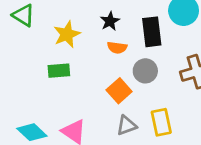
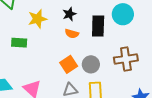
green rectangle: (59, 71) -> (19, 43), moved
gray circle: (145, 71) -> (91, 64), moved

